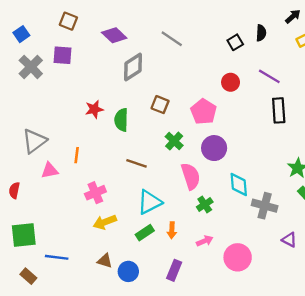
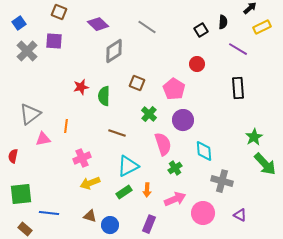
purple line: (269, 76) -> (238, 49), moved
gray cross: (265, 206) -> (222, 181), moved
purple triangle: (289, 240) -> (240, 215), moved
pink arrow: (205, 241) -> (175, 199), size x1.5

